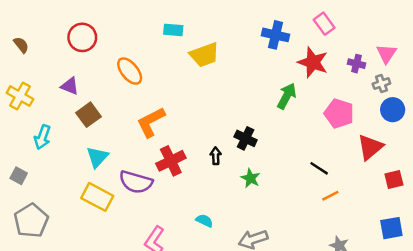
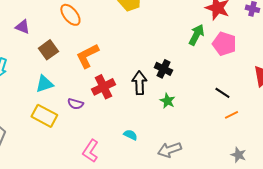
pink pentagon: (339, 113) -> (224, 44), moved
brown square: (89, 115) -> (48, 50), moved
black arrow: (216, 156) -> (139, 83), size x1.6
cyan triangle: (97, 157) -> (44, 84), turned 30
purple semicircle: (136, 182) -> (75, 104), size x0.6

